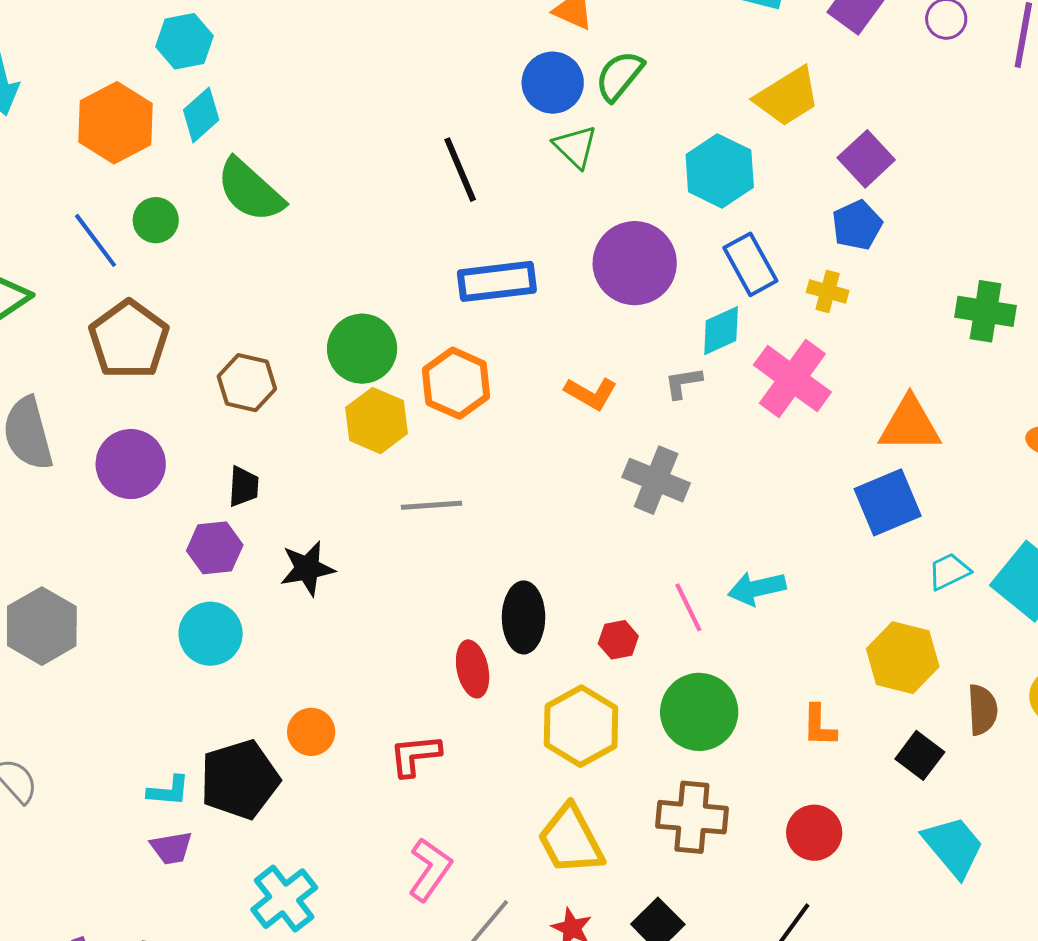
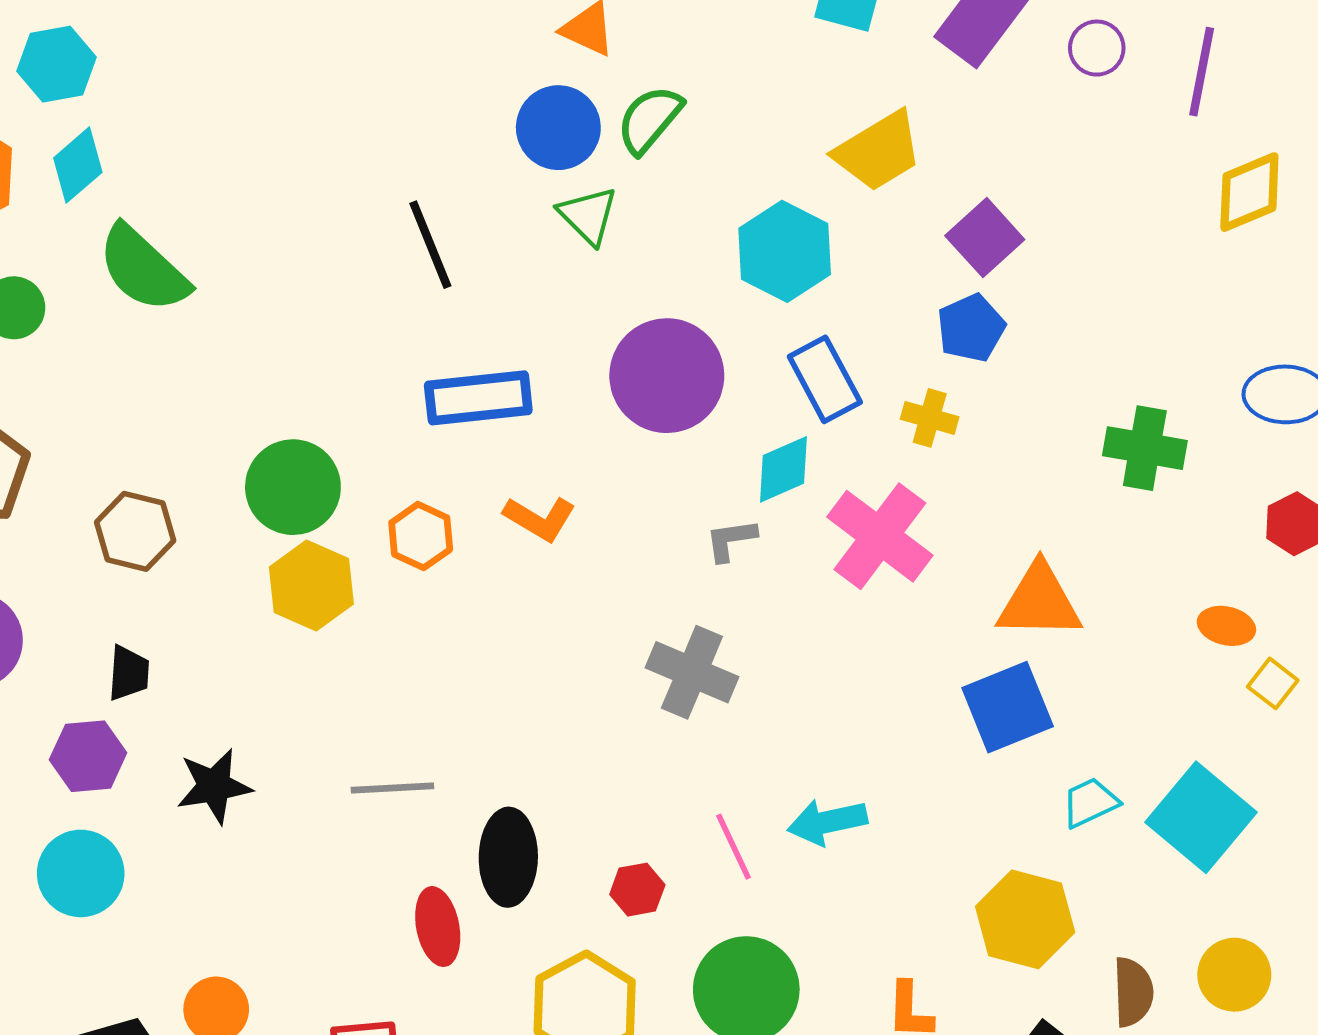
orange hexagon: (456, 383) -> (421, 536), size x0.7
orange L-shape: (591, 393) -> (540, 519), moved
gray line: (432, 505) -> (392, 788), moved

